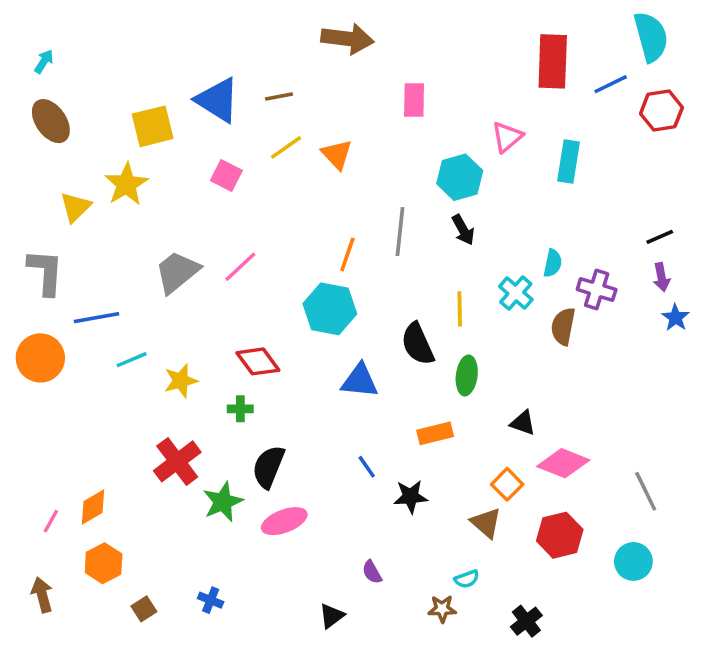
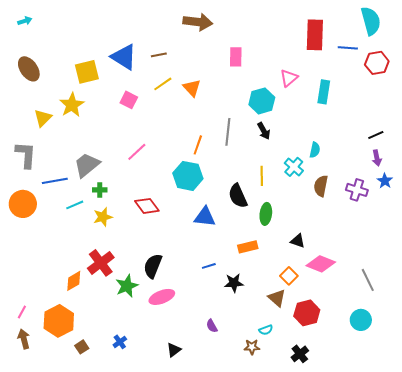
cyan arrow: (44, 61) -> (25, 21), moved, turned 40
blue line: (611, 84) -> (348, 48), turned 30
gray trapezoid: (177, 272) -> (87, 165), moved
purple cross: (597, 290) -> (357, 190), moved
green cross: (240, 409) -> (100, 190), moved
blue line: (367, 467) -> (209, 266), turned -72
orange diamond: (93, 507) -> (74, 281), moved
pink line: (51, 521) -> (22, 312), moved
red hexagon: (560, 535) -> (307, 313), moved
orange hexagon: (104, 563) -> (59, 321), size x1.4
blue cross: (211, 600) -> (120, 342), turned 32
black triangle: (332, 616) -> (174, 350), moved

